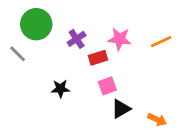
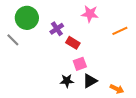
pink star: (120, 39) -> (90, 14), moved
red rectangle: (98, 58) -> (73, 43), turned 48
black star: (60, 89) -> (67, 81), moved

